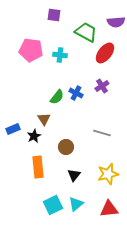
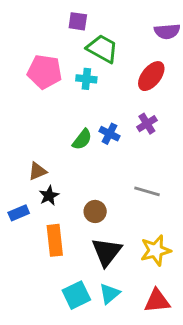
green trapezoid: (86, 32) -> (102, 49), moved
brown triangle: (44, 119) -> (37, 171), moved, turned 40
blue rectangle: (13, 129) -> (19, 213), moved
black triangle: (74, 175) -> (107, 252), size x1.6

